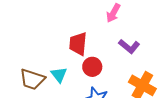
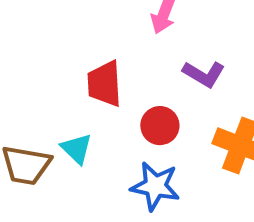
red circle: (92, 67) -> (160, 126), moved

